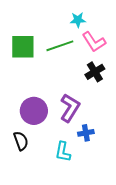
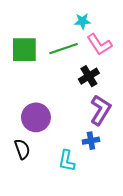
black cross: (95, 72) -> (89, 76), moved
purple L-shape: (70, 108) -> (100, 110), moved

